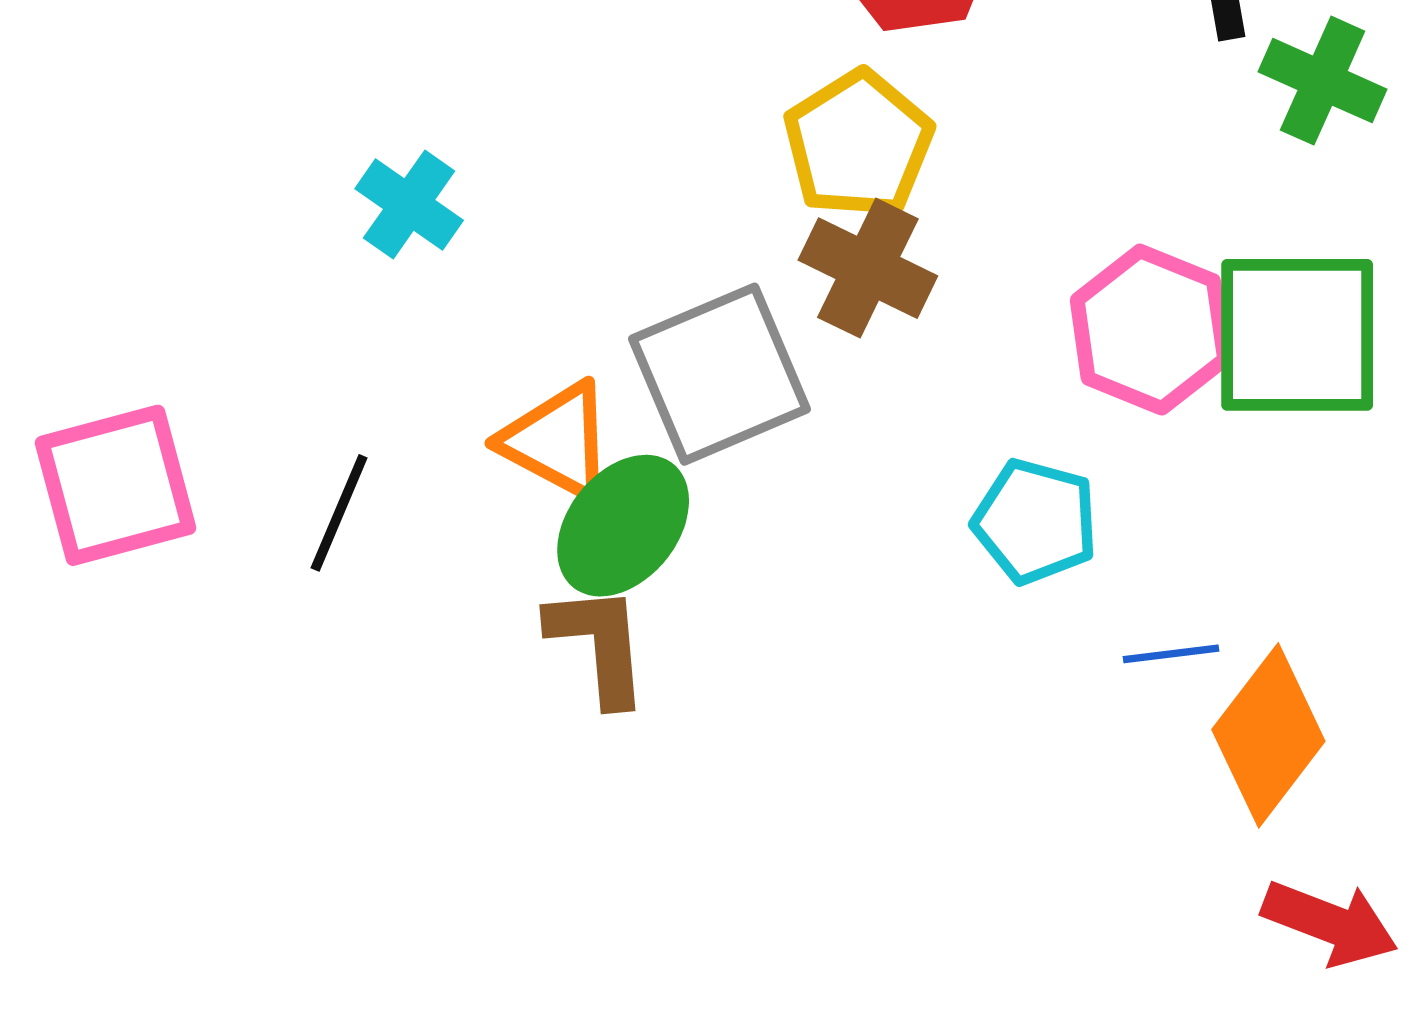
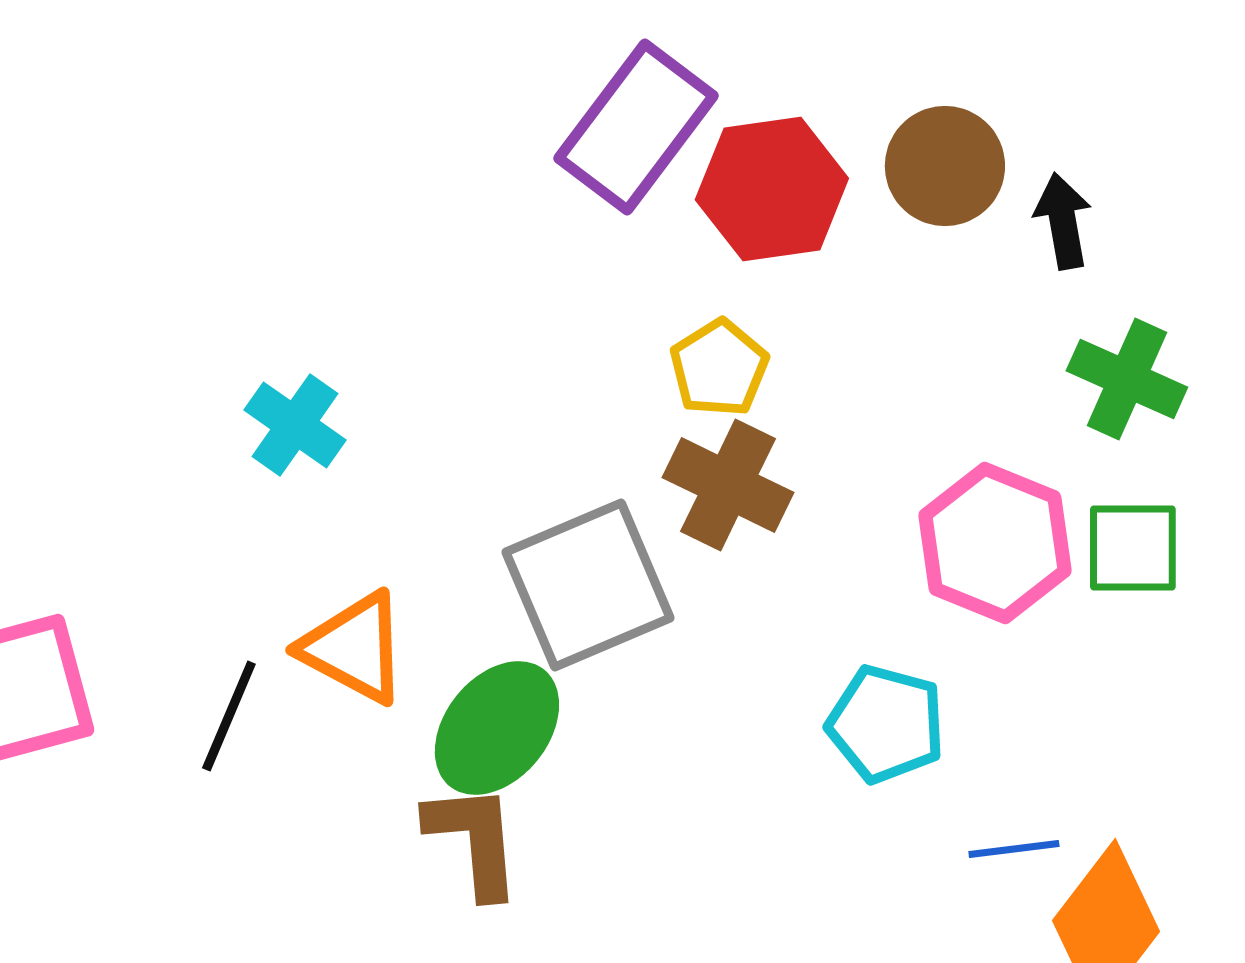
green cross: (1323, 81) -> (1127, 379), moved
yellow pentagon: (858, 144) -> (719, 368), size x0.7
green square: (1297, 335) -> (1133, 548), size x0.6
orange triangle: (557, 441) -> (354, 648), moved

